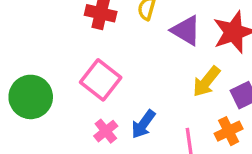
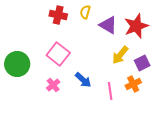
blue arrow: (143, 124) -> (83, 80), turned -84
pink cross: (106, 131) -> (53, 85), moved

